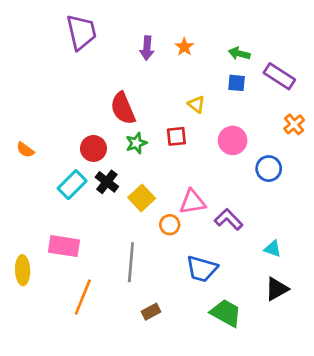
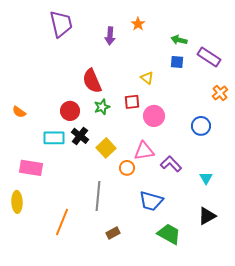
orange star: (184, 47) -> (138, 24), moved
pink circle: (233, 140) -> (154, 116), moved
cyan rectangle: (72, 185) -> (54, 138), turned 45
pink rectangle: (64, 246) -> (31, 168), moved
cyan triangle: (273, 249) -> (206, 178), moved, turned 40

